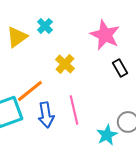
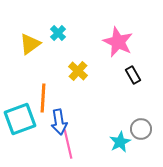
orange line: (30, 91) -> (43, 98), turned -48
pink line: (74, 110) -> (68, 144), moved

